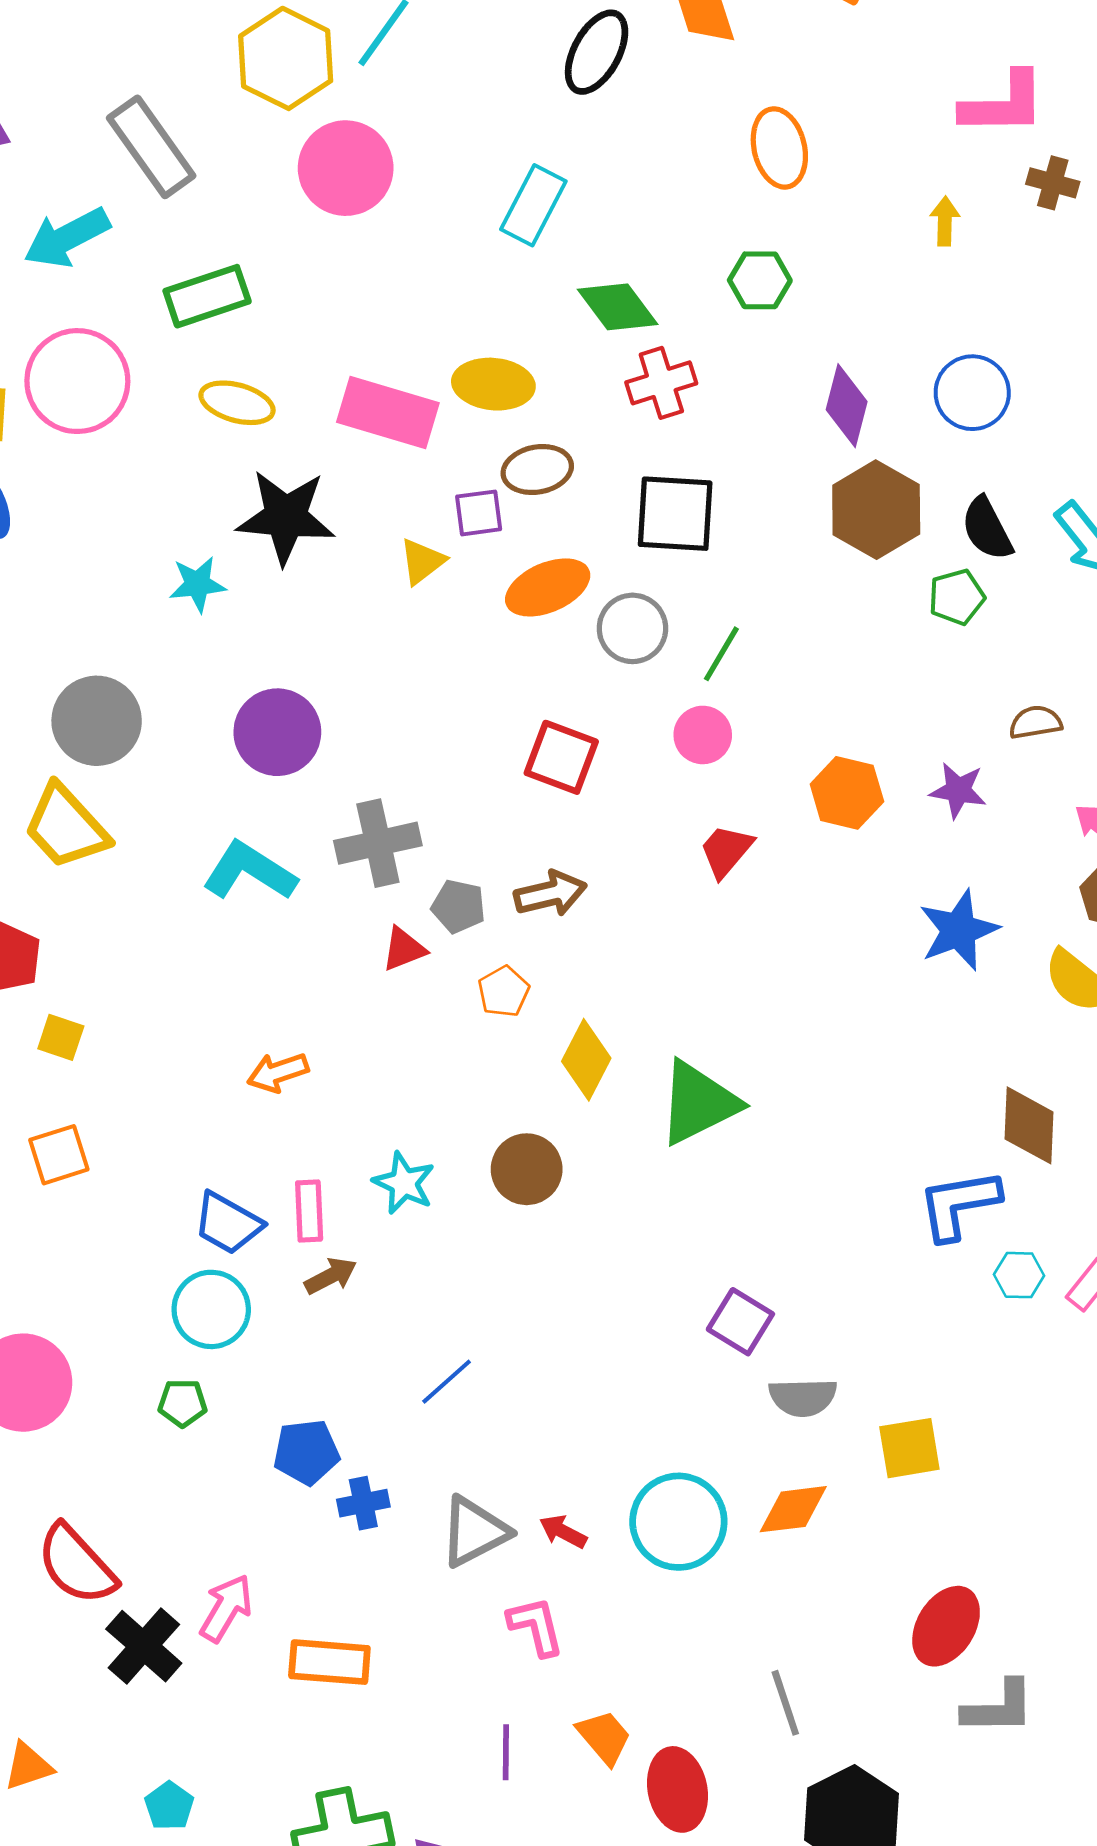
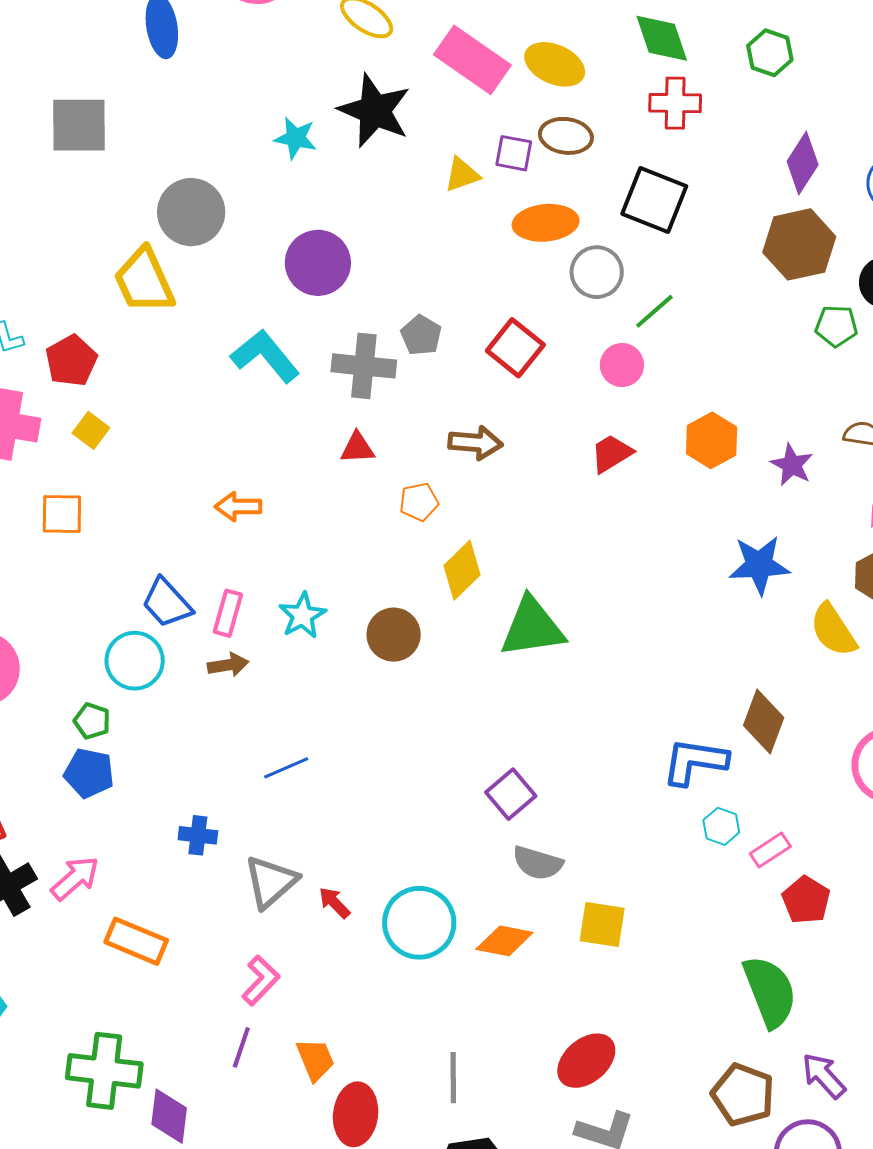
gray pentagon: (458, 906) -> (421, 335), moved
blue pentagon: (306, 1452) -> (89, 773), moved
gray triangle: (474, 1532) -> (271, 882), turned -32
pink L-shape: (536, 1626) -> (261, 980), moved, turned 39

